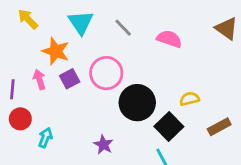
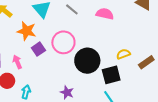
pink arrow: (39, 79) -> (17, 62), moved
black square: (169, 127) -> (111, 75), turned 36
brown rectangle: (219, 127) -> (146, 62), moved

